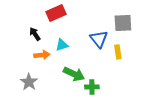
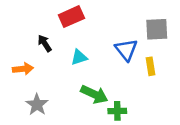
orange arrow: (42, 55) -> (23, 69), moved

